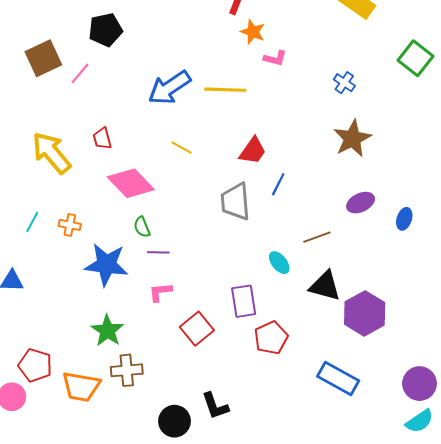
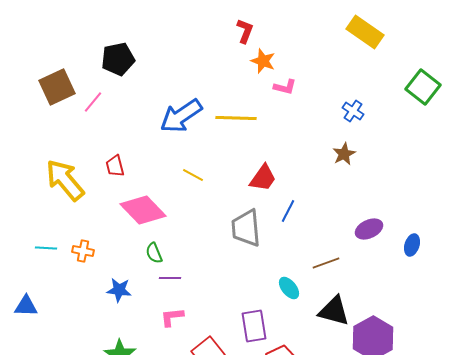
brown star: (352, 139) -> (344, 154), moved, size x0.6
cyan line: (32, 222) -> (46, 248), turned 65
blue star: (106, 265) -> (119, 290), size x0.6

